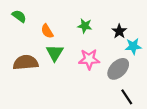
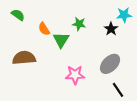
cyan star: (133, 46) -> (124, 15), moved
green triangle: (55, 53) -> (61, 40), moved
pink star: (89, 59) -> (75, 75), moved

